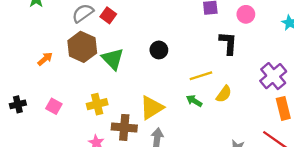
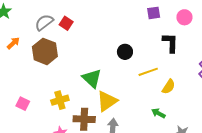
black circle: (159, 50) -> (125, 52), moved
orange arrow: (45, 59) -> (13, 43), moved
green triangle: (113, 59) -> (92, 78), moved
green arrow: (194, 101) -> (158, 113), moved

